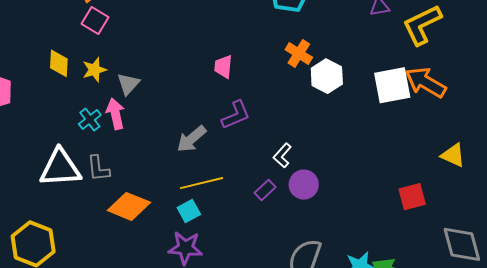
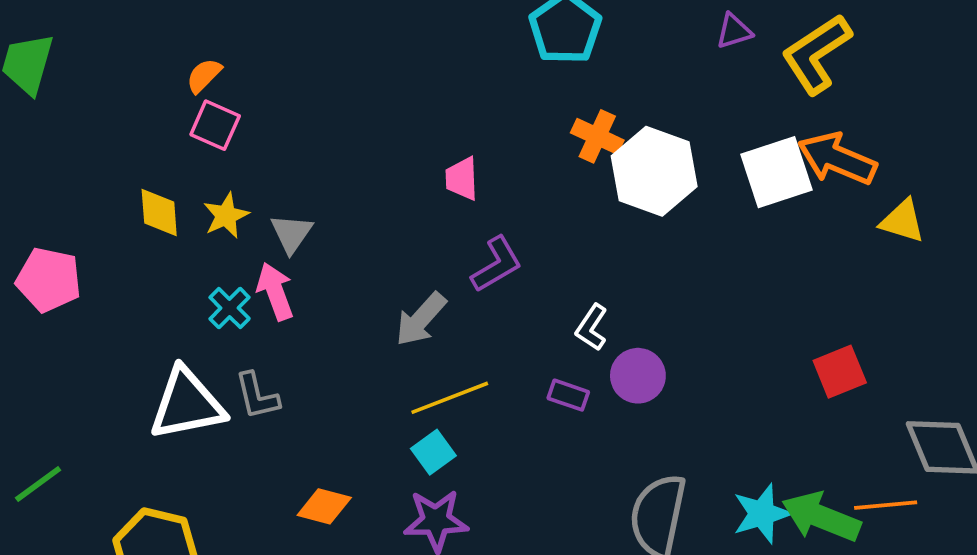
white hexagon: (327, 76) -> (654, 171), size x1.4
yellow triangle: (453, 155) -> (902, 221), moved
purple rectangle: (265, 190) -> (568, 395), turned 70
orange diamond: (129, 206) -> (324, 506), moved, size x0.7

